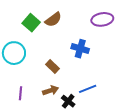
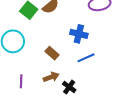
blue line: (88, 89) -> (86, 58), moved

